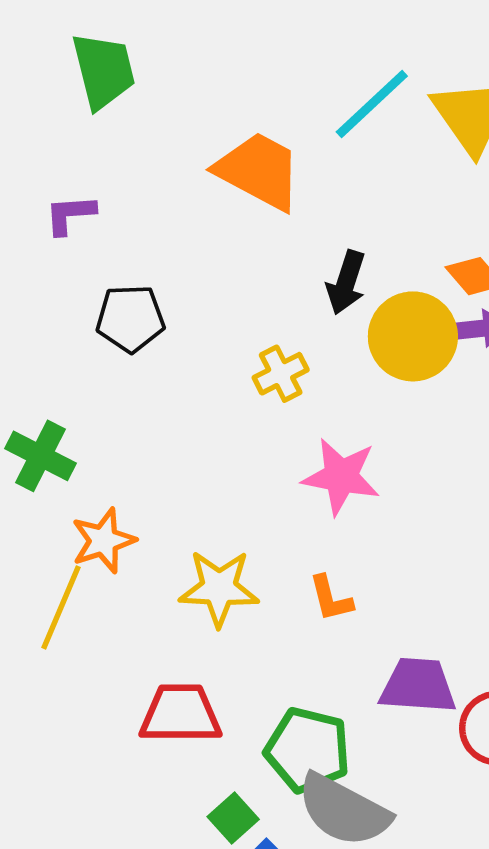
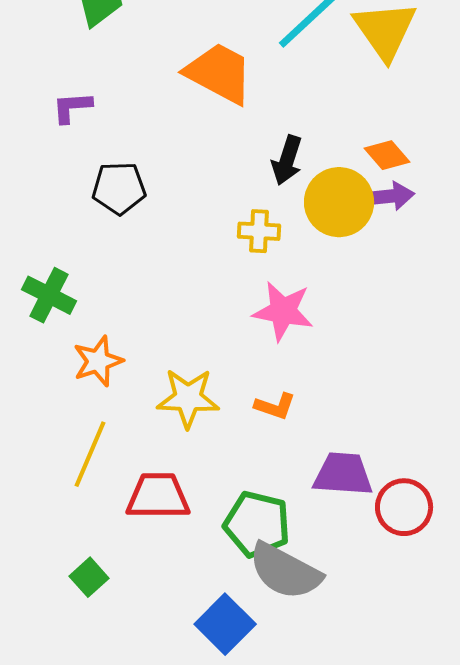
yellow cross: (281, 374) -> (259, 231), moved, turned 30
orange L-shape: (331, 598) -> (275, 406), turned -57
yellow line: (61, 607) -> (90, 454), moved
green square: (233, 818) -> (89, 577), moved

